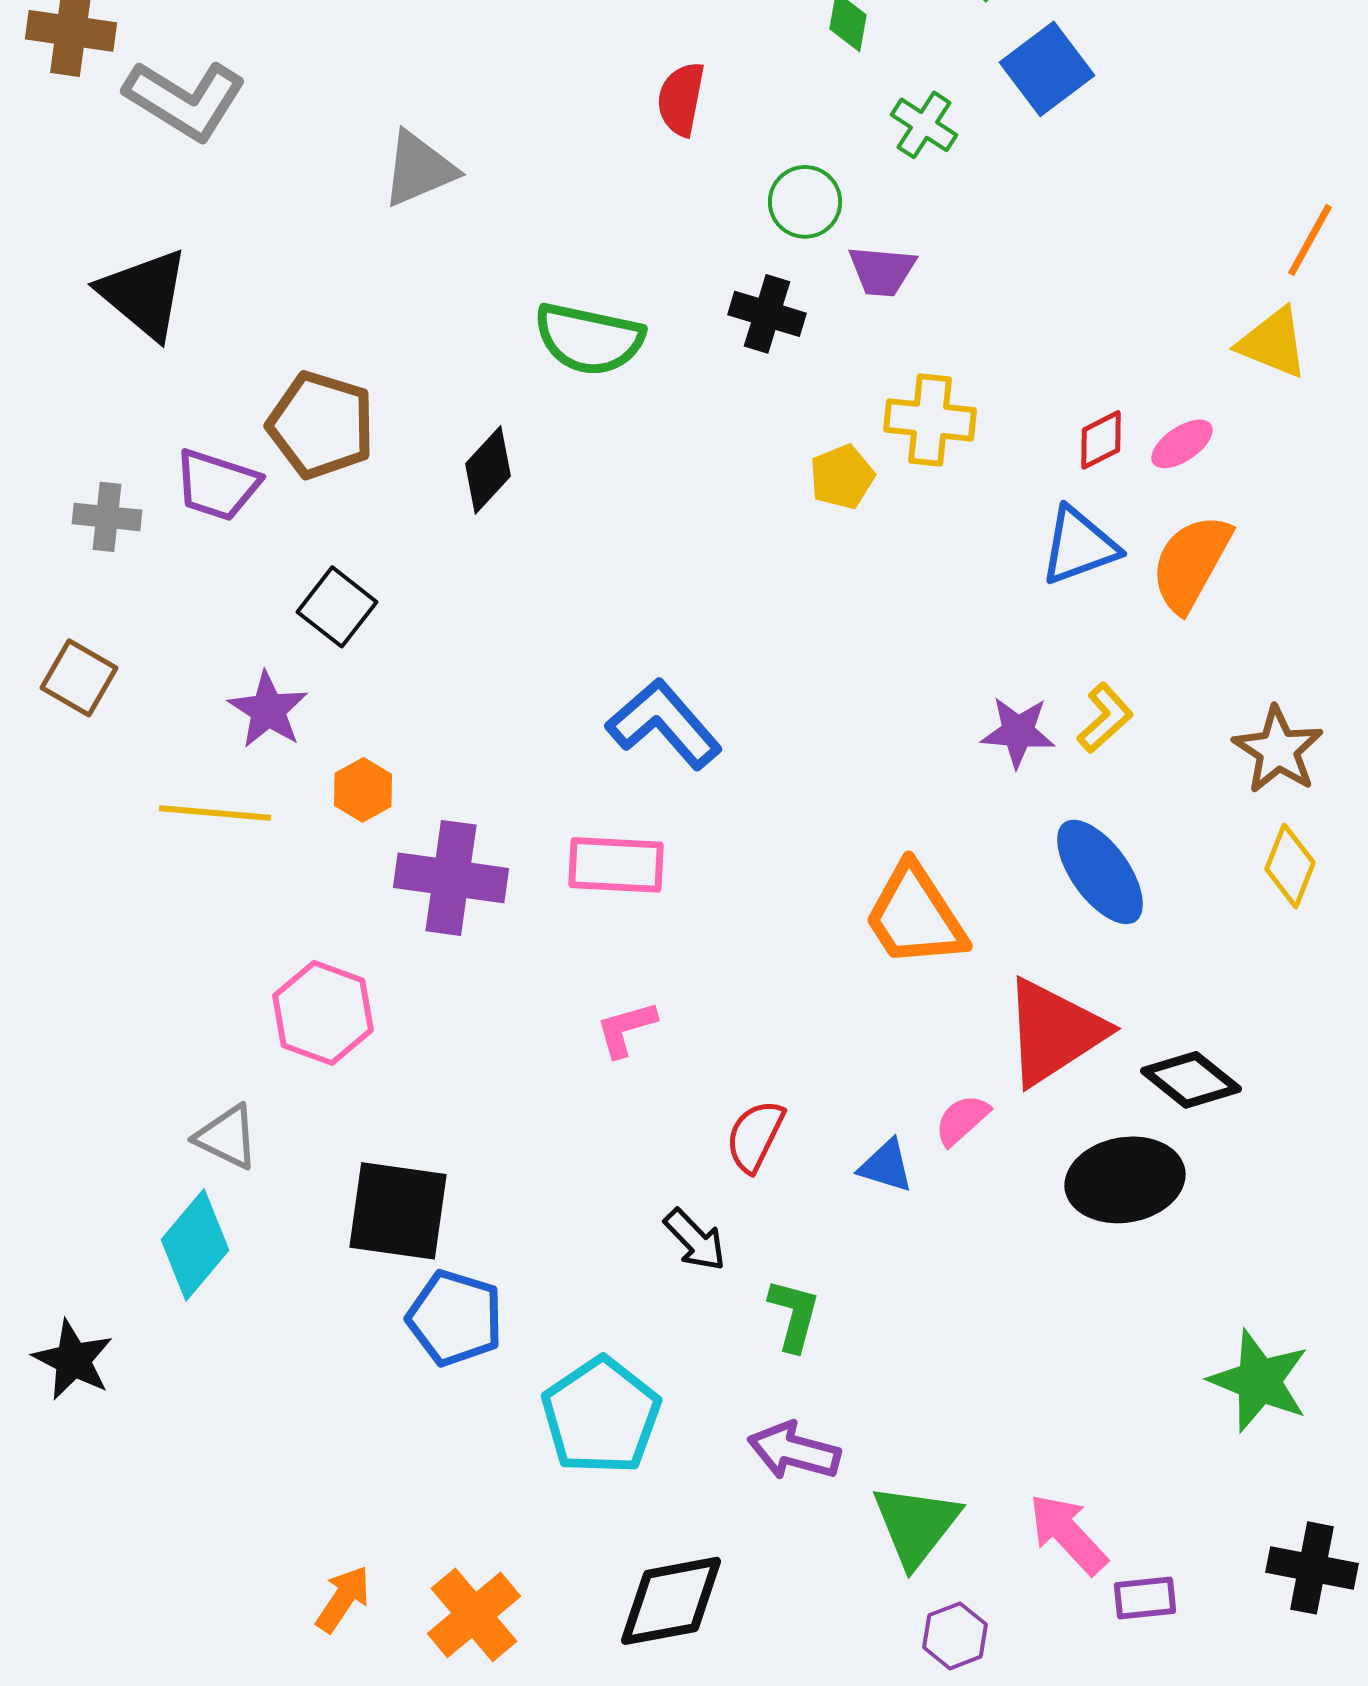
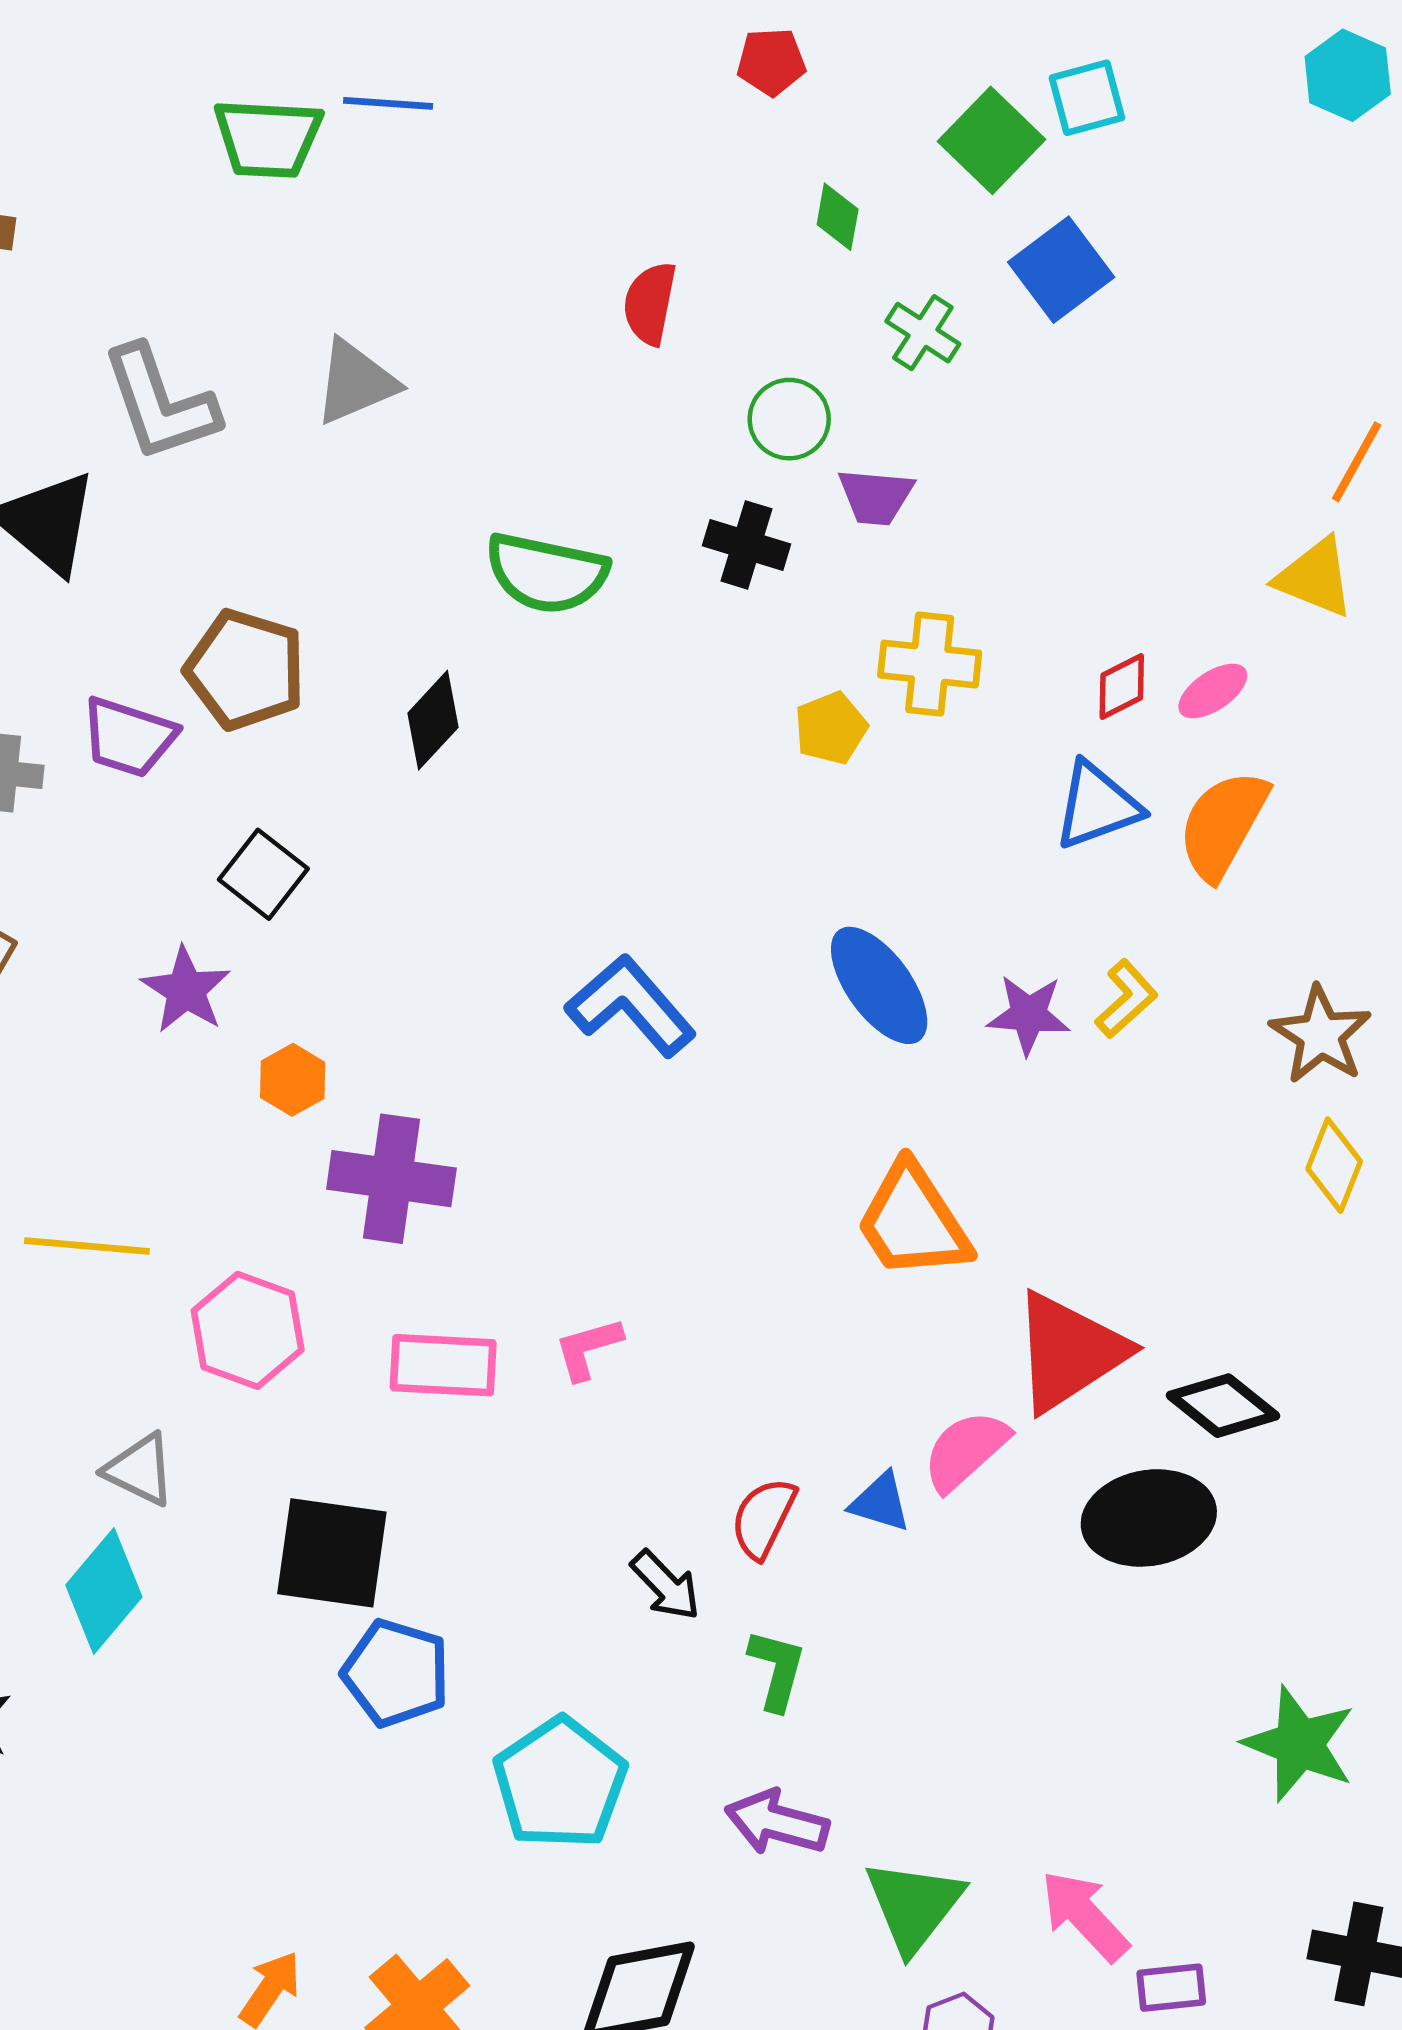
gray L-shape: (185, 100) -> (160, 403), moved, turned 39
yellow line: (215, 813) -> (87, 1246), moved
pink rectangle: (616, 865) -> (443, 1365), moved
blue ellipse: (1100, 872) -> (879, 985), moved
pink semicircle: (962, 1120) -> (966, 1451), size x1.4
red semicircle: (755, 1136) -> (763, 1518), moved

